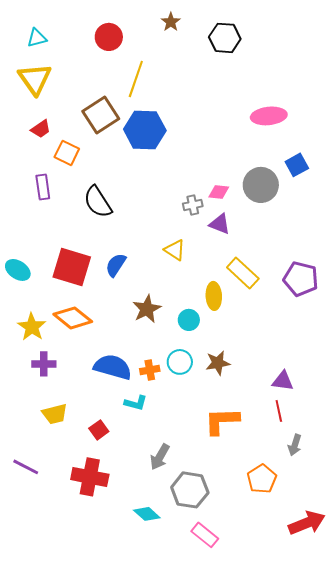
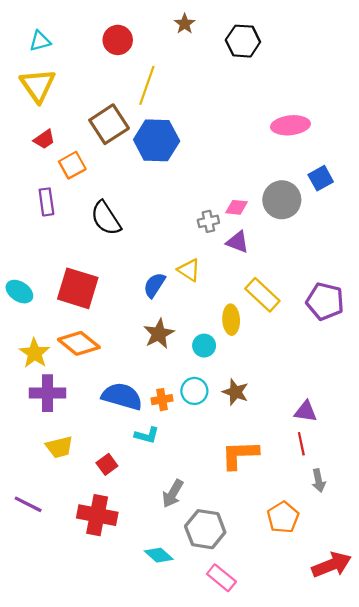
orange square: (67, 153) -> (72, 165), turned 35
blue semicircle: (116, 265) -> (154, 285), moved
brown star: (218, 363) -> (235, 392), turned 30
purple cross: (44, 364) -> (48, 393), size x1.4
gray arrow: (295, 445) -> (319, 481), turned -30

